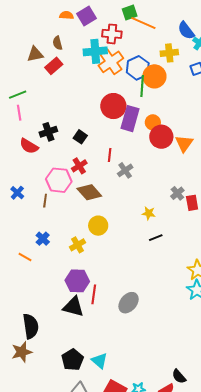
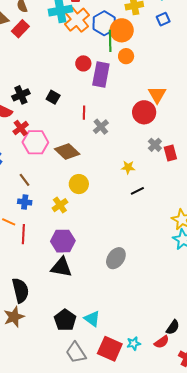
red circle: (113, 106) -> (83, 63), size x0.6
orange circle: (153, 122) -> (126, 56), moved
red circle: (161, 137) -> (144, 112), moved
red cross: (79, 166) -> (21, 128), moved
brown line: (45, 201) -> (24, 180), moved, turned -40
blue cross: (43, 239) -> (25, 202), turned -32
red line: (94, 294) -> (23, 234), moved
black semicircle: (179, 376) -> (173, 327), turned -98

